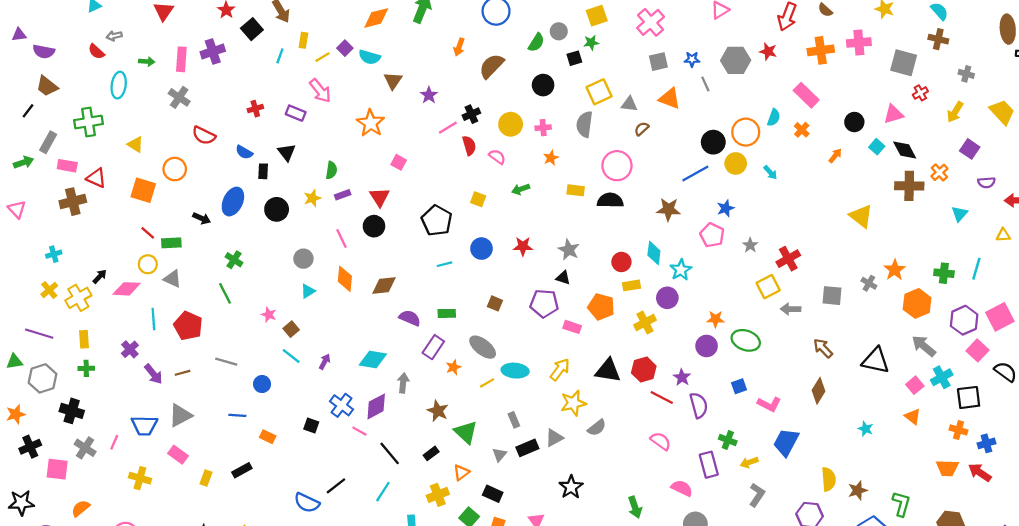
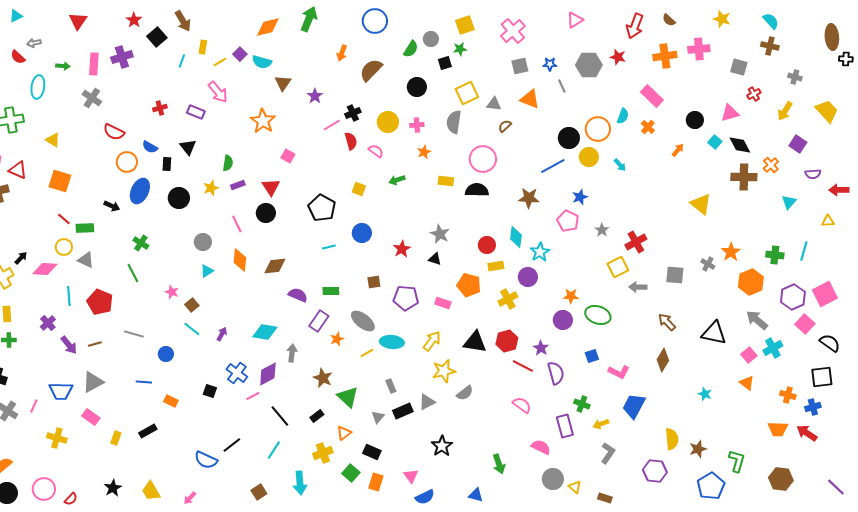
gray square: (904, 63) -> (739, 67), size x0.7
orange circle: (175, 169) -> (127, 162), moved
red star: (523, 246) -> (402, 249), moved, turned -30
brown square: (495, 303) -> (374, 282), turned -32
purple pentagon: (544, 303) -> (406, 298), moved
black square: (969, 397) -> (822, 377), moved
pink line: (359, 431) -> (253, 396), turned -56

